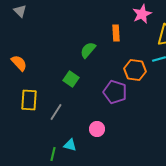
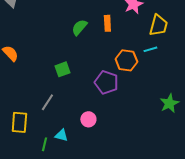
green semicircle: (88, 50) -> (79, 27), moved
green square: (71, 79) -> (62, 69), turned 35
yellow rectangle: (29, 100) -> (19, 122), moved

